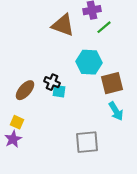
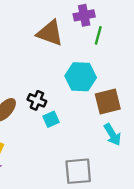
green line: (104, 27) -> (98, 35), turned -35
cyan square: (59, 91) -> (51, 119), moved, turned -32

